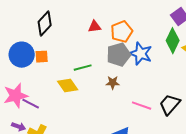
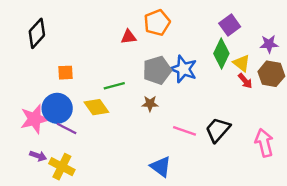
black diamond: (45, 24) -> (37, 33), moved
orange pentagon: (122, 32) -> (157, 23), moved
blue circle: (22, 55) -> (57, 108), moved
purple line: (31, 104) -> (67, 129), moved

